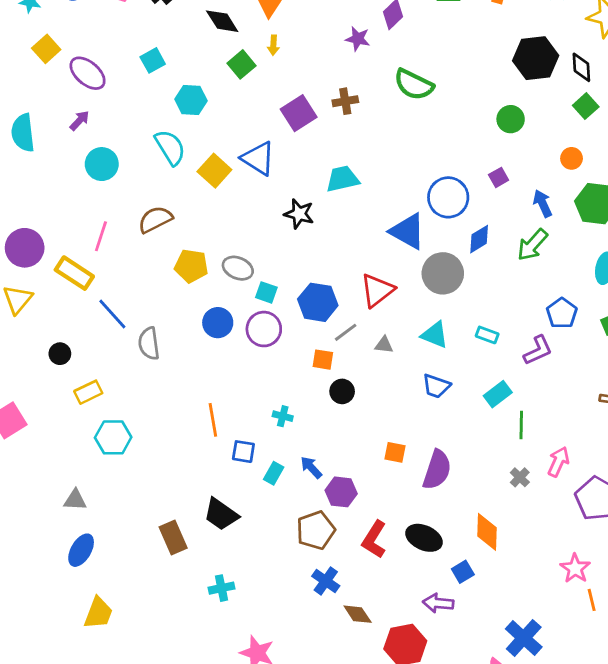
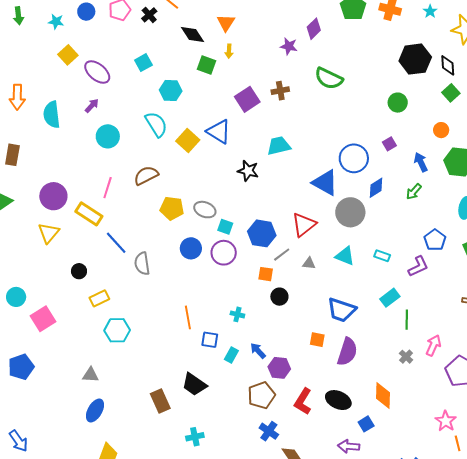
green square: (242, 64) -> (206, 65), turned -30
green arrow: (532, 245) -> (414, 192), size x0.7
blue trapezoid: (436, 386) -> (341, 310), moved, size x1.4

